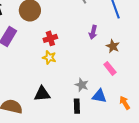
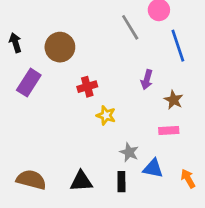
yellow star: (49, 57) -> (106, 115), moved
pink rectangle: (110, 68) -> (169, 130), turned -56
black triangle: (42, 94) -> (81, 181), moved

